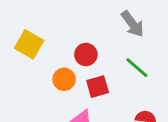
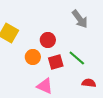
green line: (137, 68) -> (77, 58), moved

